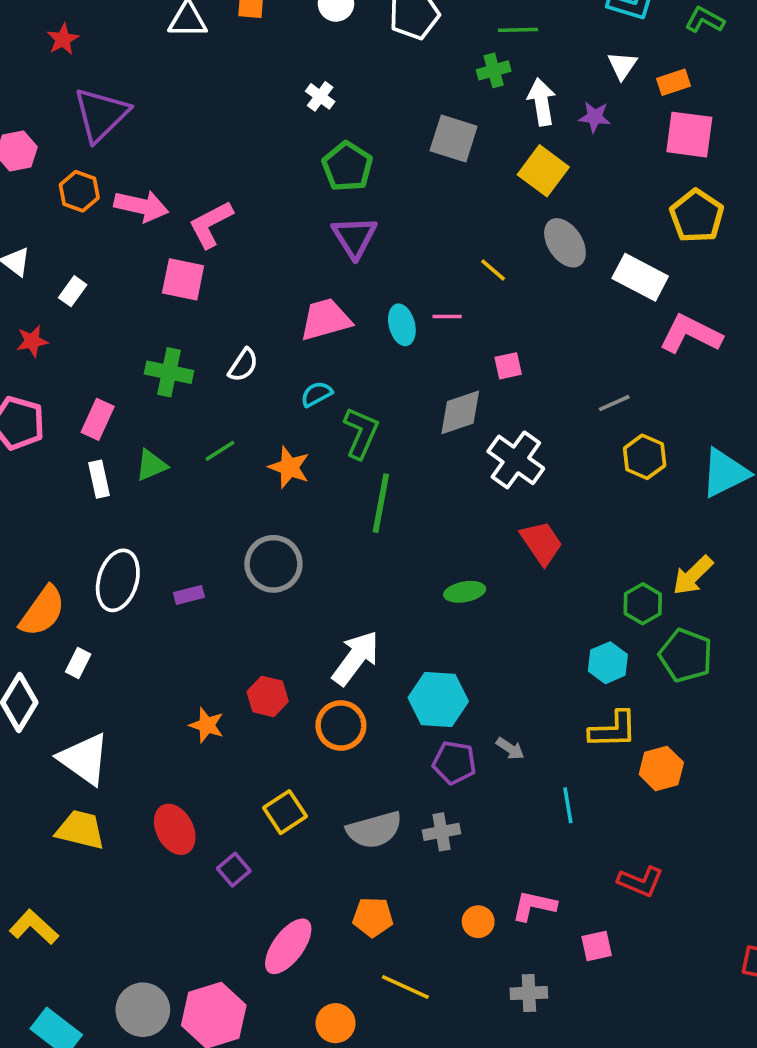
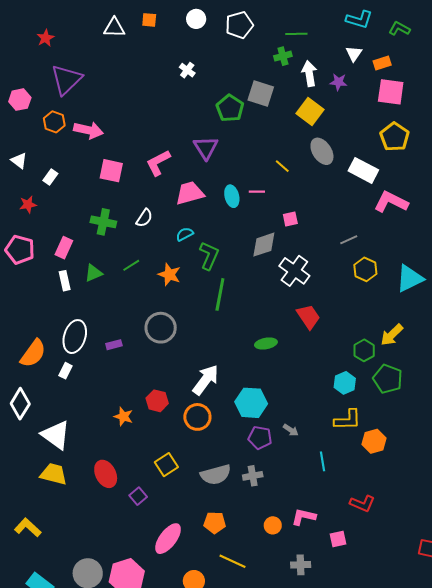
green pentagon: (347, 167) -> (230, 108), moved
pink L-shape: (211, 224) -> (158, 163), moved
white rectangle: (78, 663) -> (65, 371), moved

